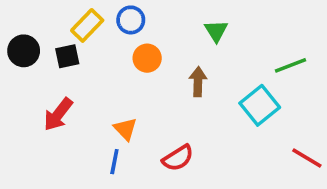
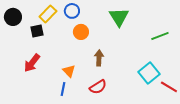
green triangle: (216, 31) -> (119, 17), size x1.5
black circle: (24, 51) -> (13, 17), moved
brown arrow: (198, 82) -> (99, 58), moved
cyan square: (260, 105) -> (149, 73), moved

